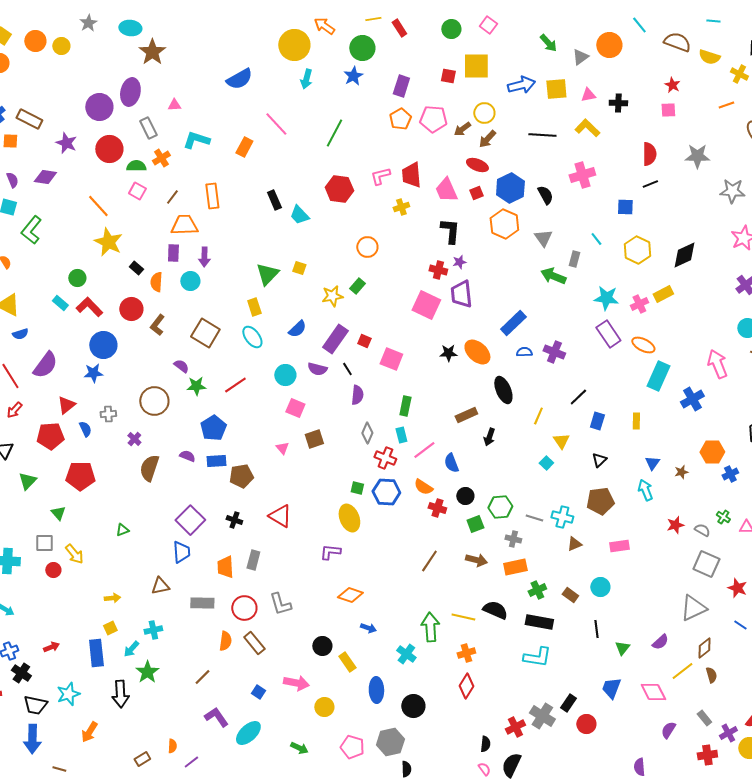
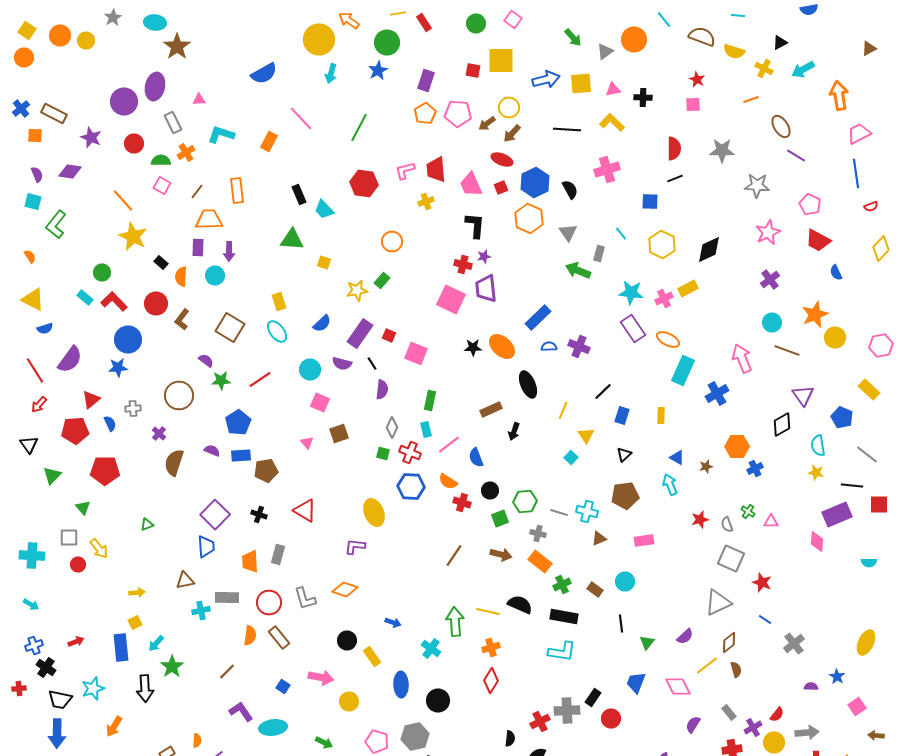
red circle: (109, 149) -> (134, 144), size x0.7
green triangle: (267, 274) -> (292, 240), moved, turned 50
blue triangle: (652, 463) -> (677, 458), turned -35
green square: (357, 488) -> (383, 454), moved
gray semicircle: (702, 530) -> (727, 524), turned -140
orange rectangle: (515, 567) -> (540, 562), turned 50
orange diamond: (350, 595) -> (345, 590), moved
cyan cross: (153, 630) -> (201, 610), moved
gray cross: (542, 716) -> (567, 710), turned -35
cyan ellipse: (248, 733) -> (273, 728), turned 36

